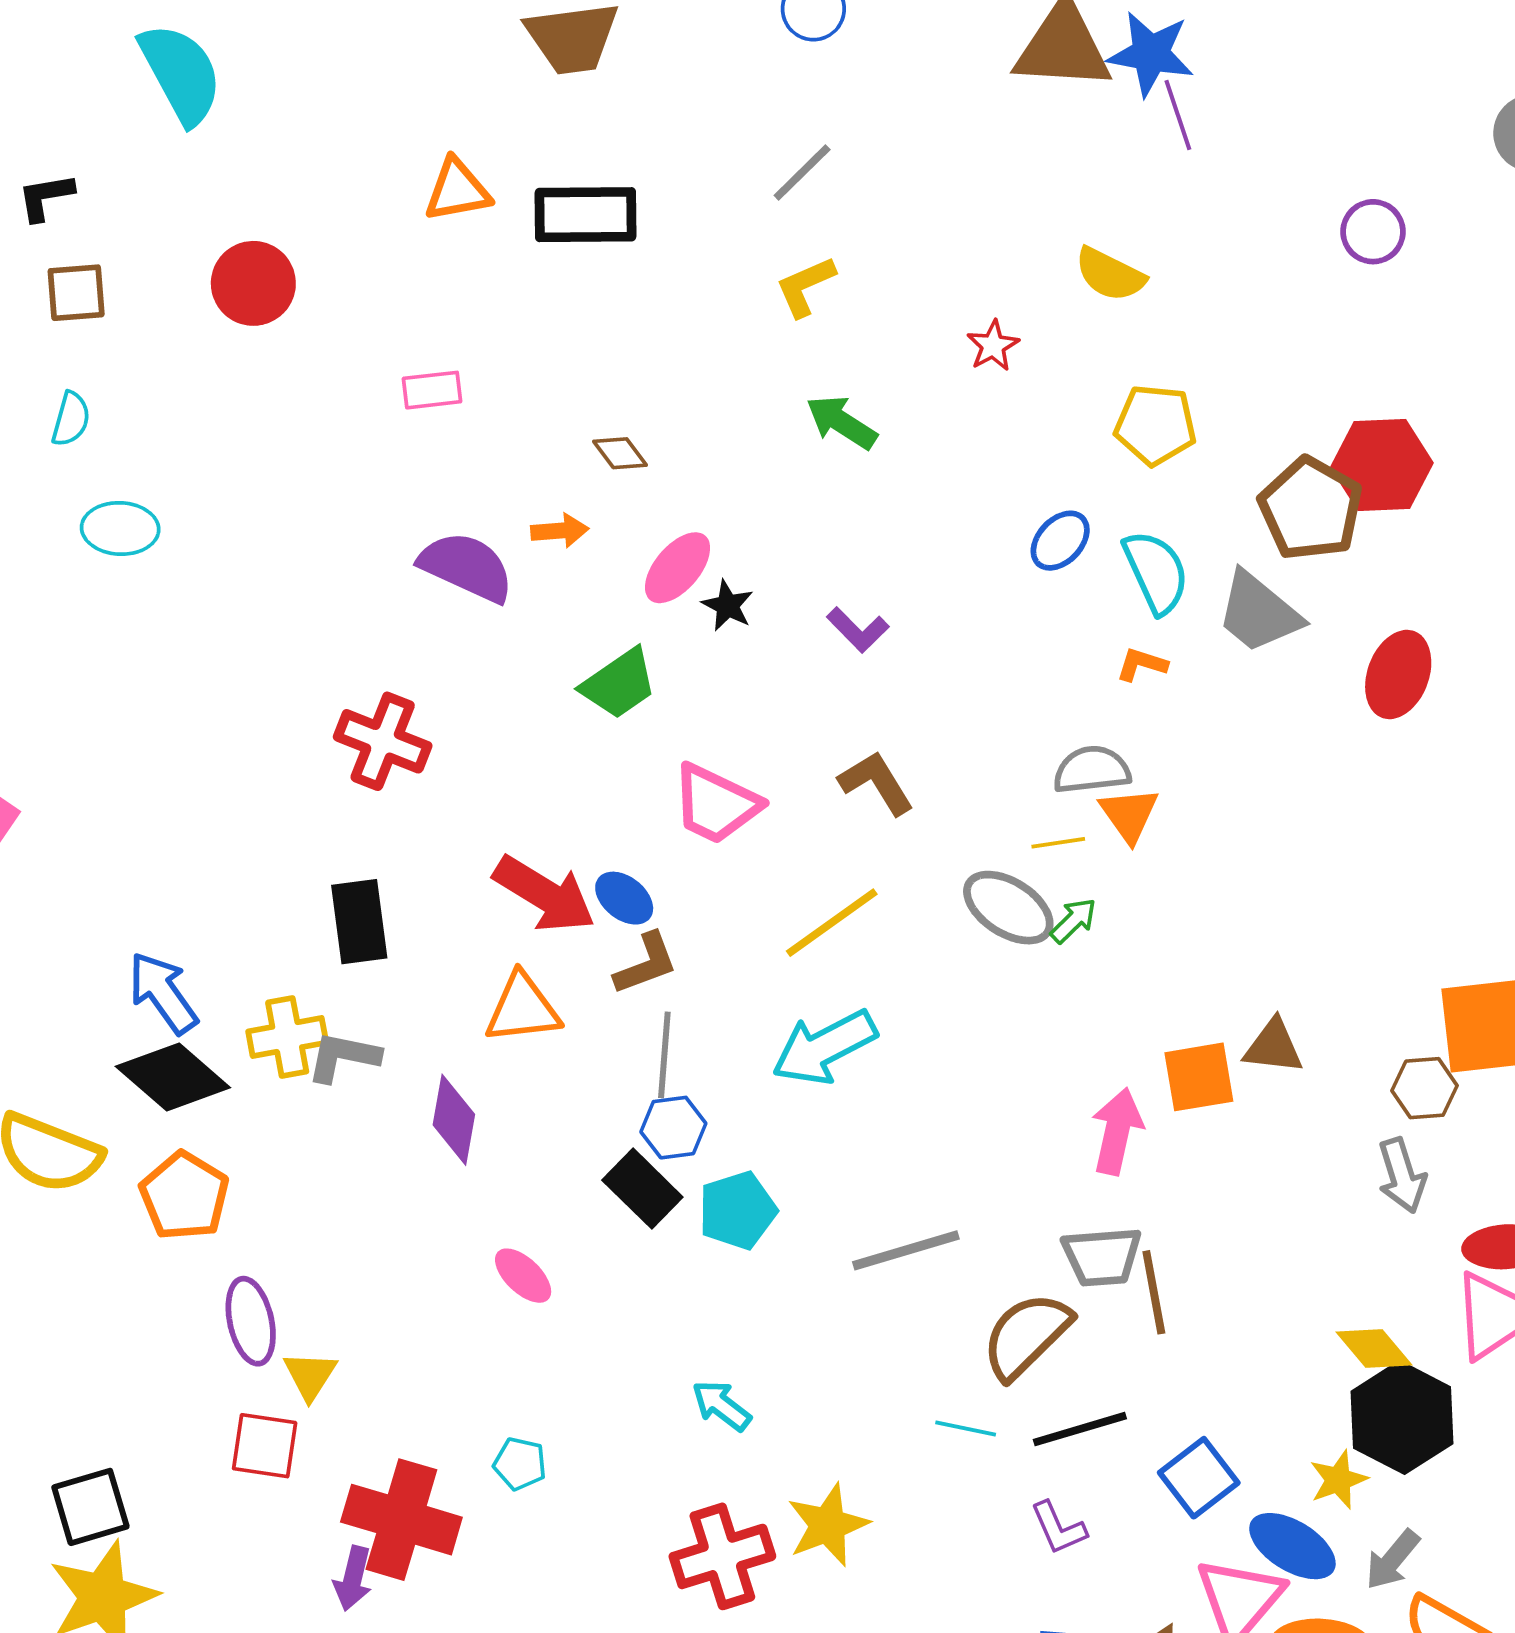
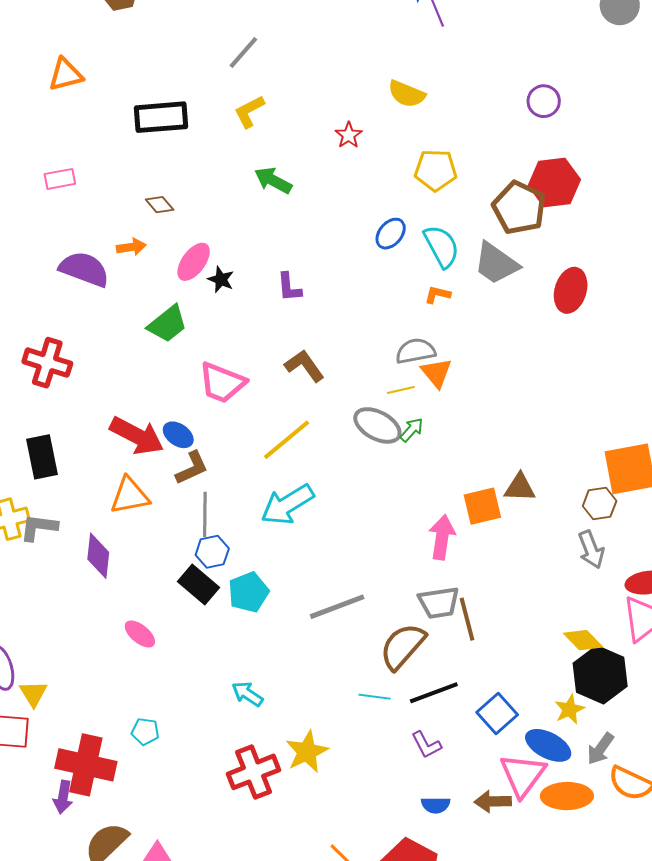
black rectangle: (585, 215) -> (161, 117), moved
purple circle: (1373, 232) -> (544, 101), moved
purple L-shape: (858, 630) -> (289, 287), turned 44

